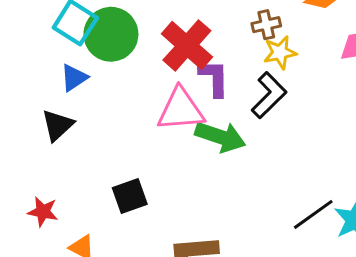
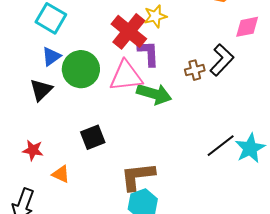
brown cross: (266, 25) -> (195, 70), moved
green circle: (111, 34) -> (81, 69), moved
yellow star: (280, 52) -> (155, 16), moved
black L-shape: (269, 95) -> (222, 60), moved

